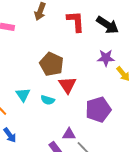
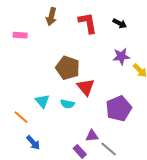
black arrow: (108, 25) -> (120, 23), size x0.6

